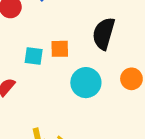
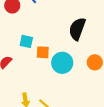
orange square: (60, 49) -> (43, 52), moved

